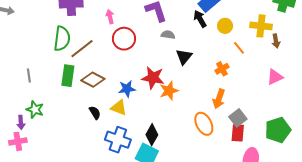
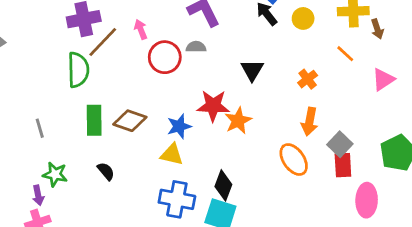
gray semicircle: (168, 35) -> (196, 47), moved
orange line: (239, 48) -> (345, 54), moved
brown line: (82, 49) -> (103, 42), moved
black semicircle: (95, 113) -> (106, 171), moved

